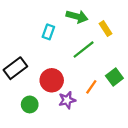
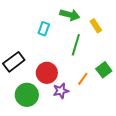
green line: (84, 49) -> (76, 45), turned -35
green circle: (30, 104) -> (27, 95), size x1.5

